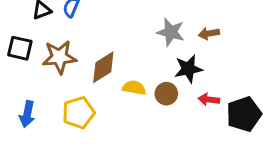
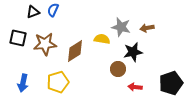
yellow semicircle: (134, 88) -> (102, 39), moved
red arrow: (209, 100) -> (135, 87), moved

